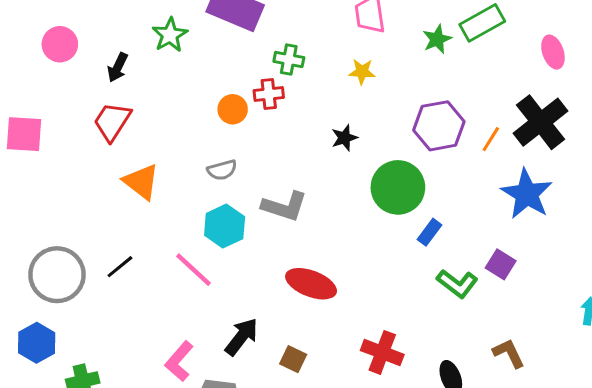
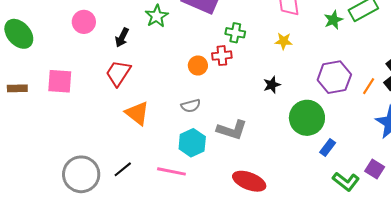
pink line: (193, 270) -> (171, 171), turned -32

